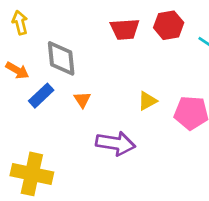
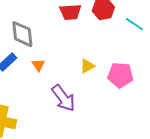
purple arrow: (116, 143) -> (63, 98), turned 44

